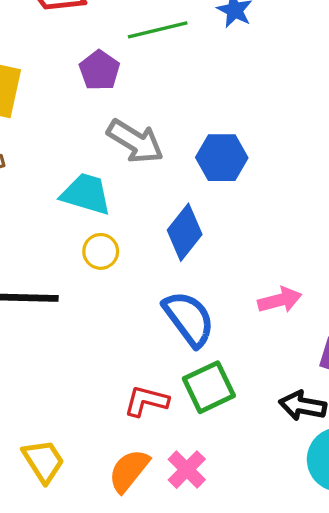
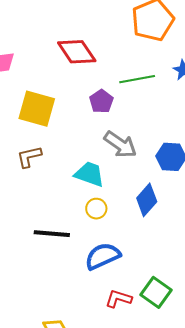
blue semicircle: (189, 319) -> (103, 256), moved, turned -81
green square: (209, 387) -> (156, 292), turned -32

